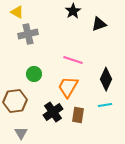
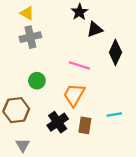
yellow triangle: (17, 12) -> (27, 13), moved
black triangle: (99, 24) -> (95, 29), moved
black diamond: (106, 79) -> (115, 52), moved

